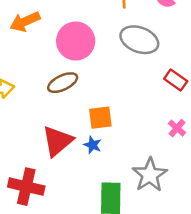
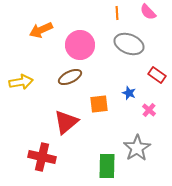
pink cross: (177, 128) -> (149, 110), moved
blue star: (93, 145) -> (129, 93), moved

